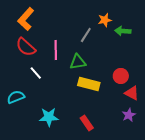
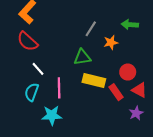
orange star: (105, 20) -> (111, 42), moved
pink line: (56, 50) -> (59, 88), moved
cyan semicircle: (16, 97) -> (32, 92), moved, turned -48
red rectangle: (87, 123) -> (116, 92), moved

